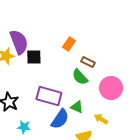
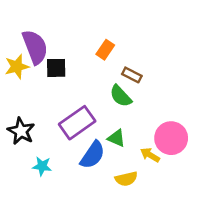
pink circle: (111, 88) -> (171, 138), moved
purple rectangle: (49, 96) -> (77, 123), turned -50

